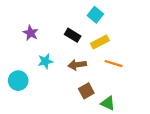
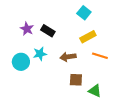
black rectangle: (73, 35) -> (48, 31), moved
cyan circle: (18, 81) -> (21, 62), moved
brown square: (86, 91) -> (76, 80), turned 32

